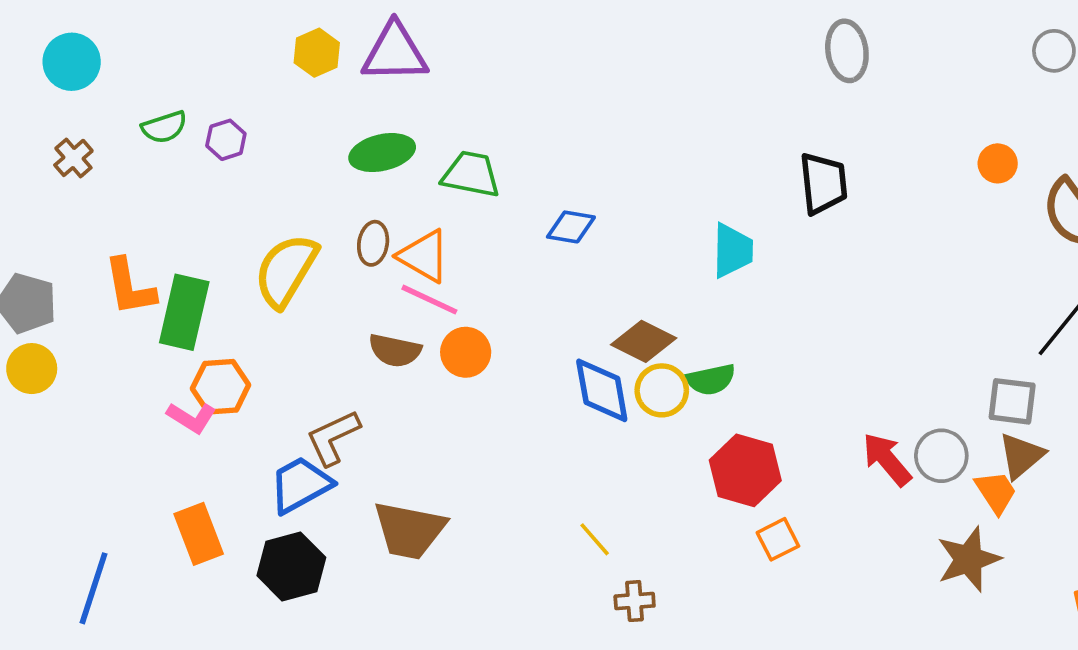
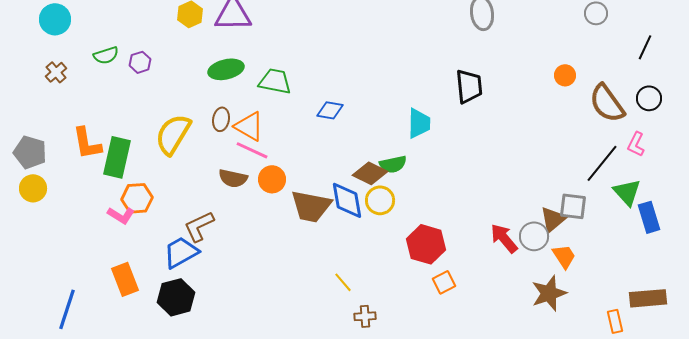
green semicircle: (711, 379) -> (393, 164), moved
brown triangle: (1021, 456) -> (553, 219), moved
brown trapezoid: (409, 530) -> (311, 206), moved

